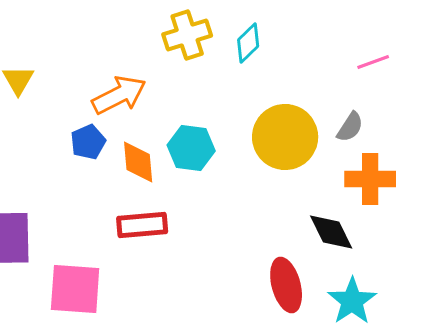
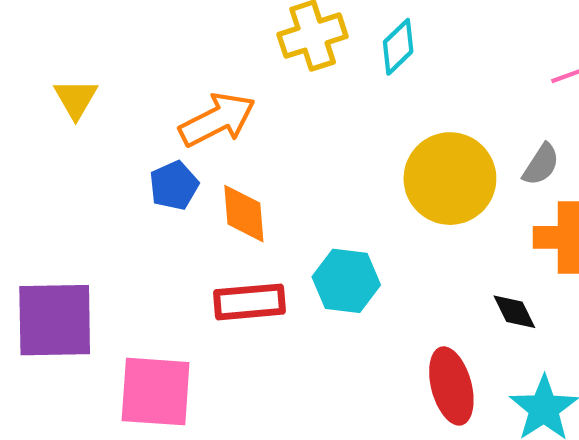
cyan hexagon: (191, 148) -> (346, 281), moved
black diamond: (331, 232) -> (514, 312), size x0.7

